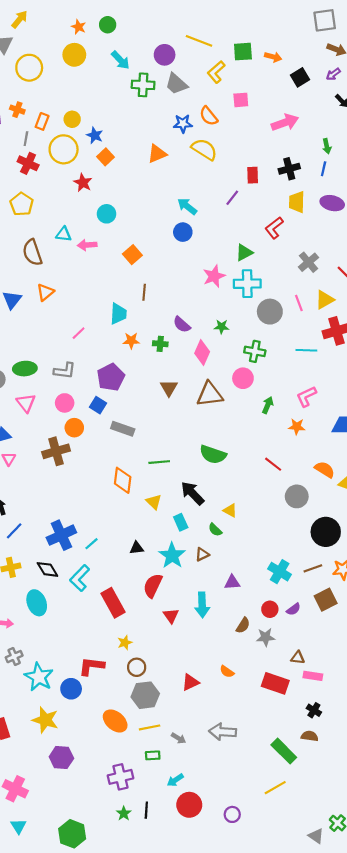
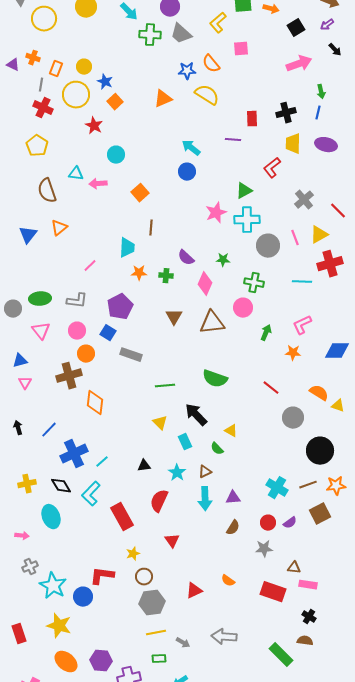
pink arrow: (285, 122) -> (299, 64), moved
purple line: (232, 198) -> (233, 140), turned 56
orange diamond: (123, 480) -> (95, 403), moved
blue line: (14, 531) -> (49, 430), moved
cyan star: (172, 556) -> (177, 473), size x0.7
cyan arrow: (202, 605) -> (205, 499), moved
red triangle: (171, 616) -> (172, 541), moved
brown semicircle: (243, 625) -> (233, 528), moved
orange ellipse: (115, 721) -> (66, 662), moved
purple hexagon: (61, 758) -> (101, 661), moved

